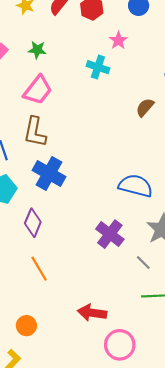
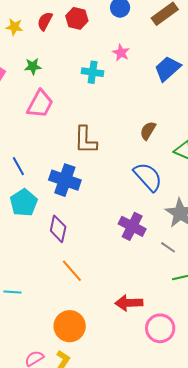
pink star: (118, 40) -> (121, 53), moved
brown semicircle: (145, 107) -> (148, 131), moved
brown L-shape: (35, 132) -> (85, 140), moved
blue semicircle: (136, 186) -> (148, 177), turned 44
orange circle: (26, 326) -> (70, 326), size x1.6

